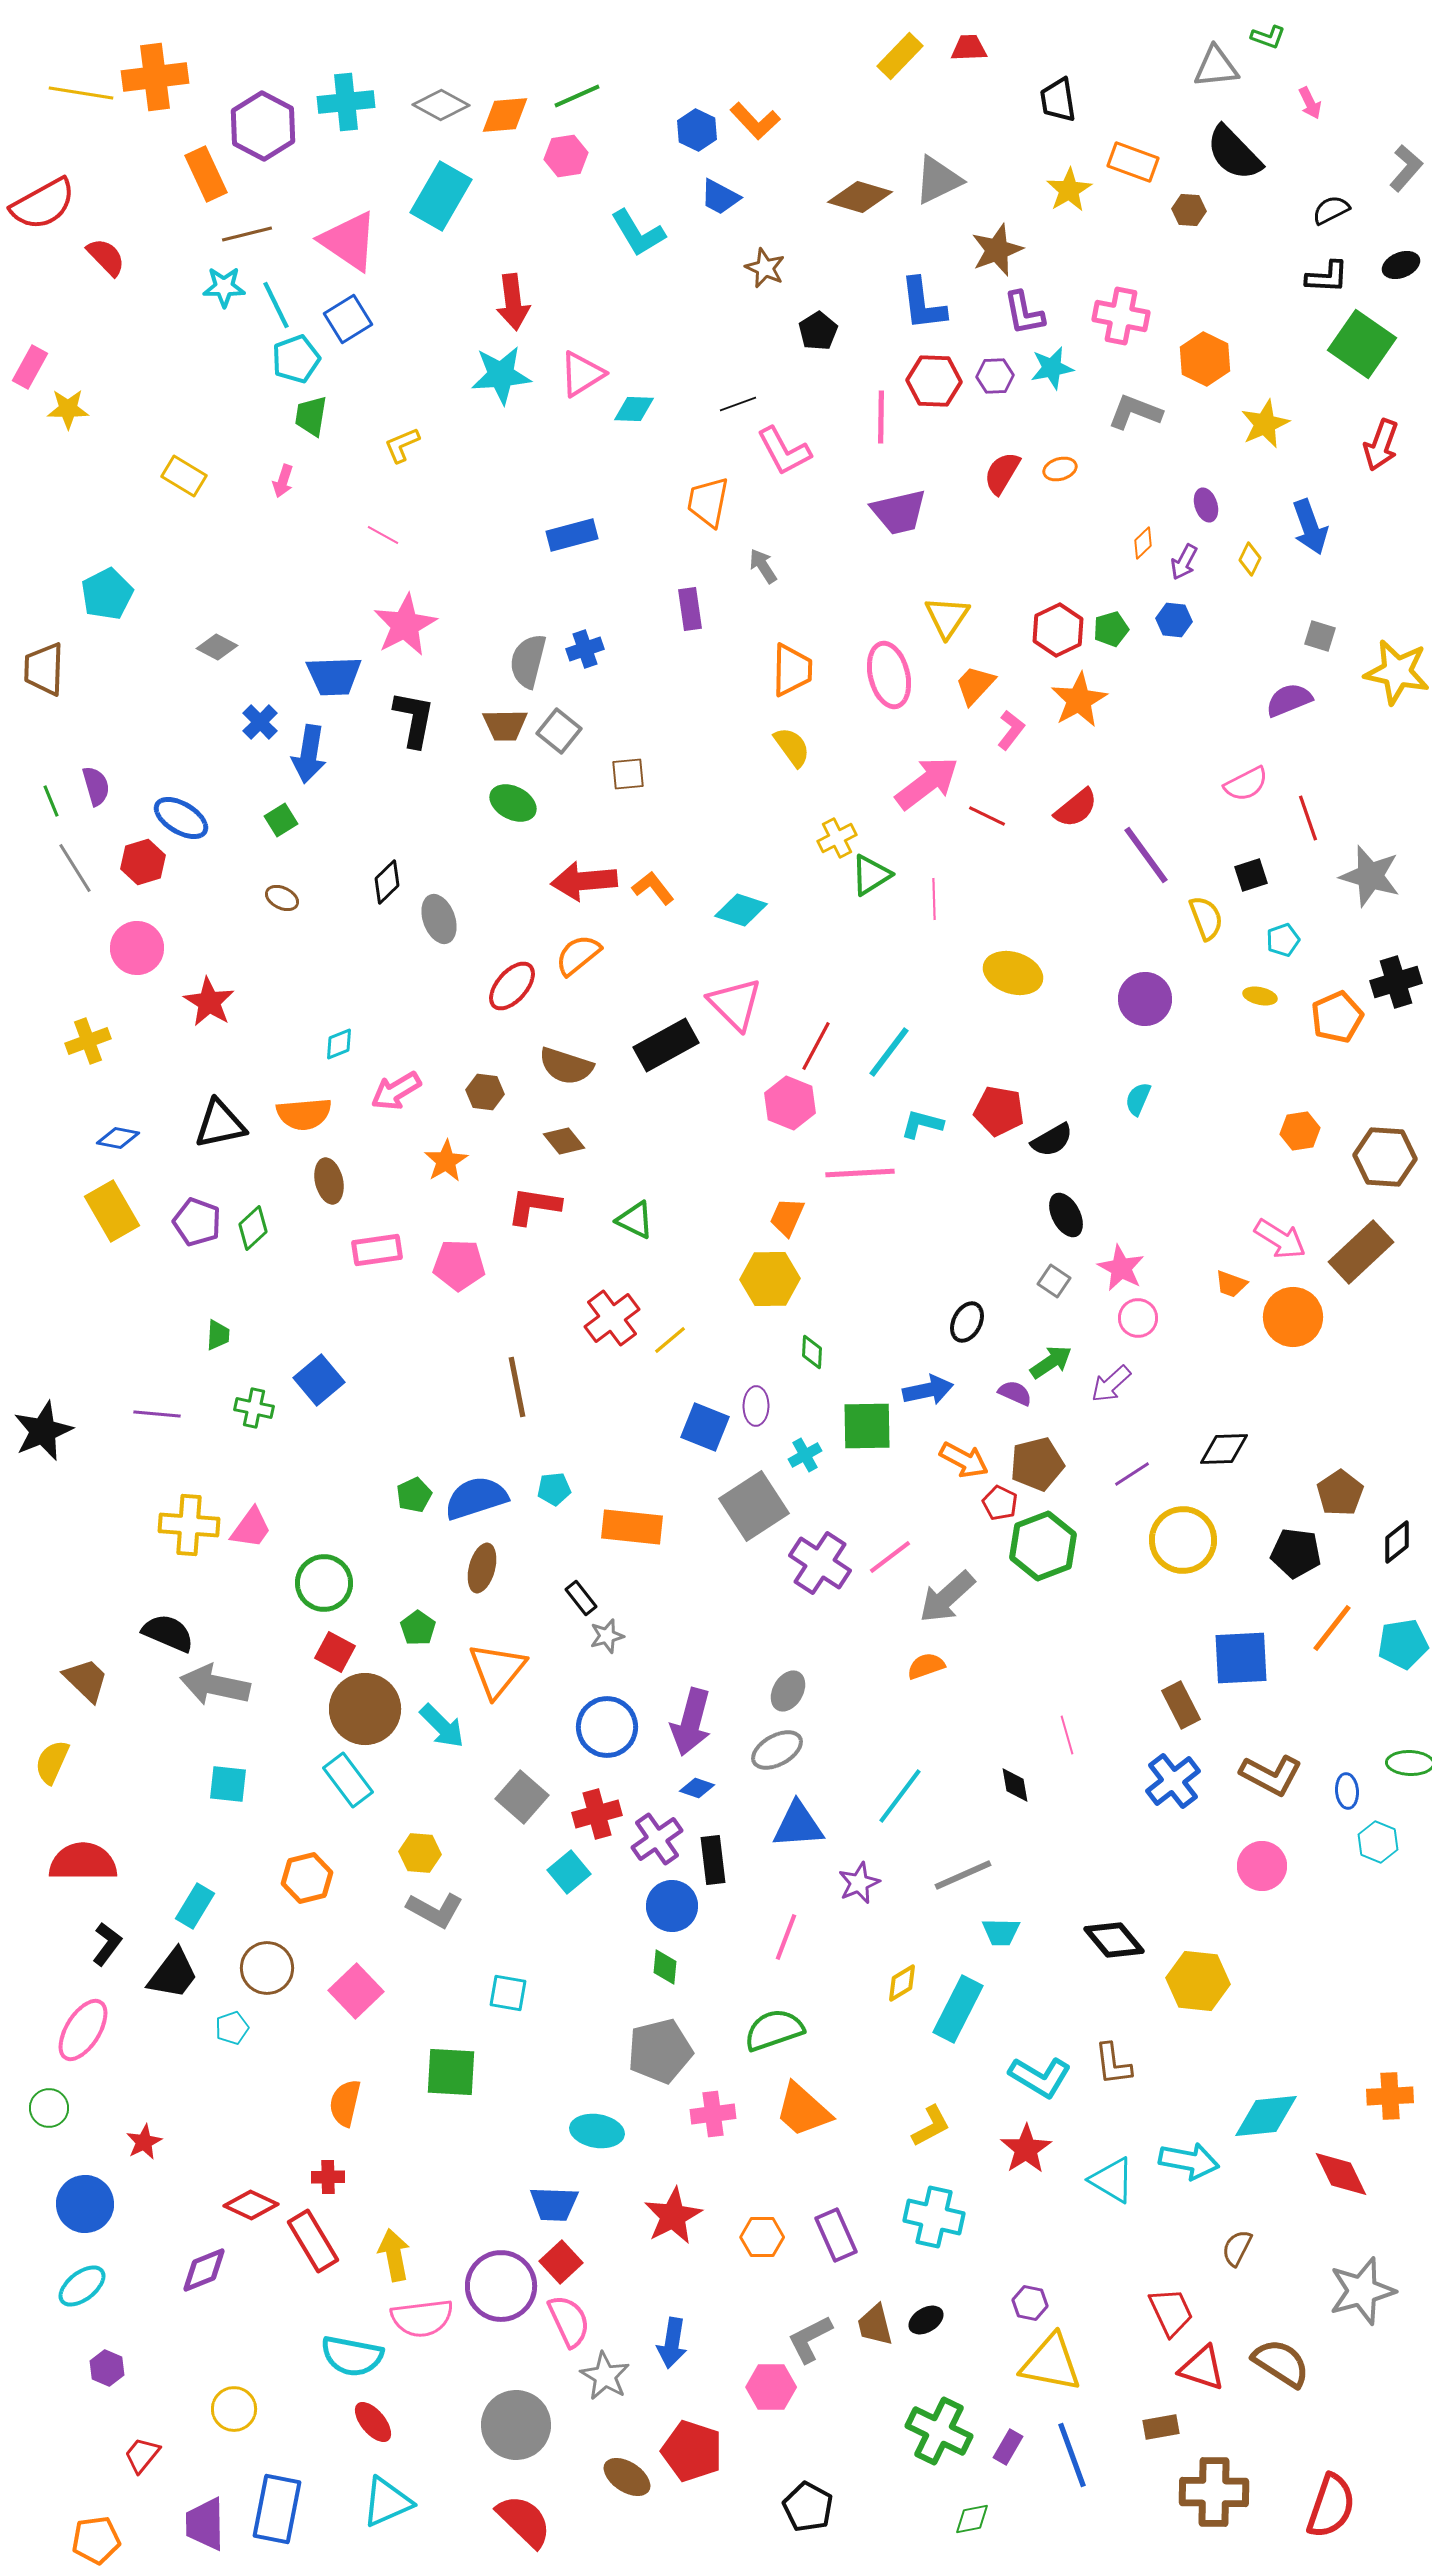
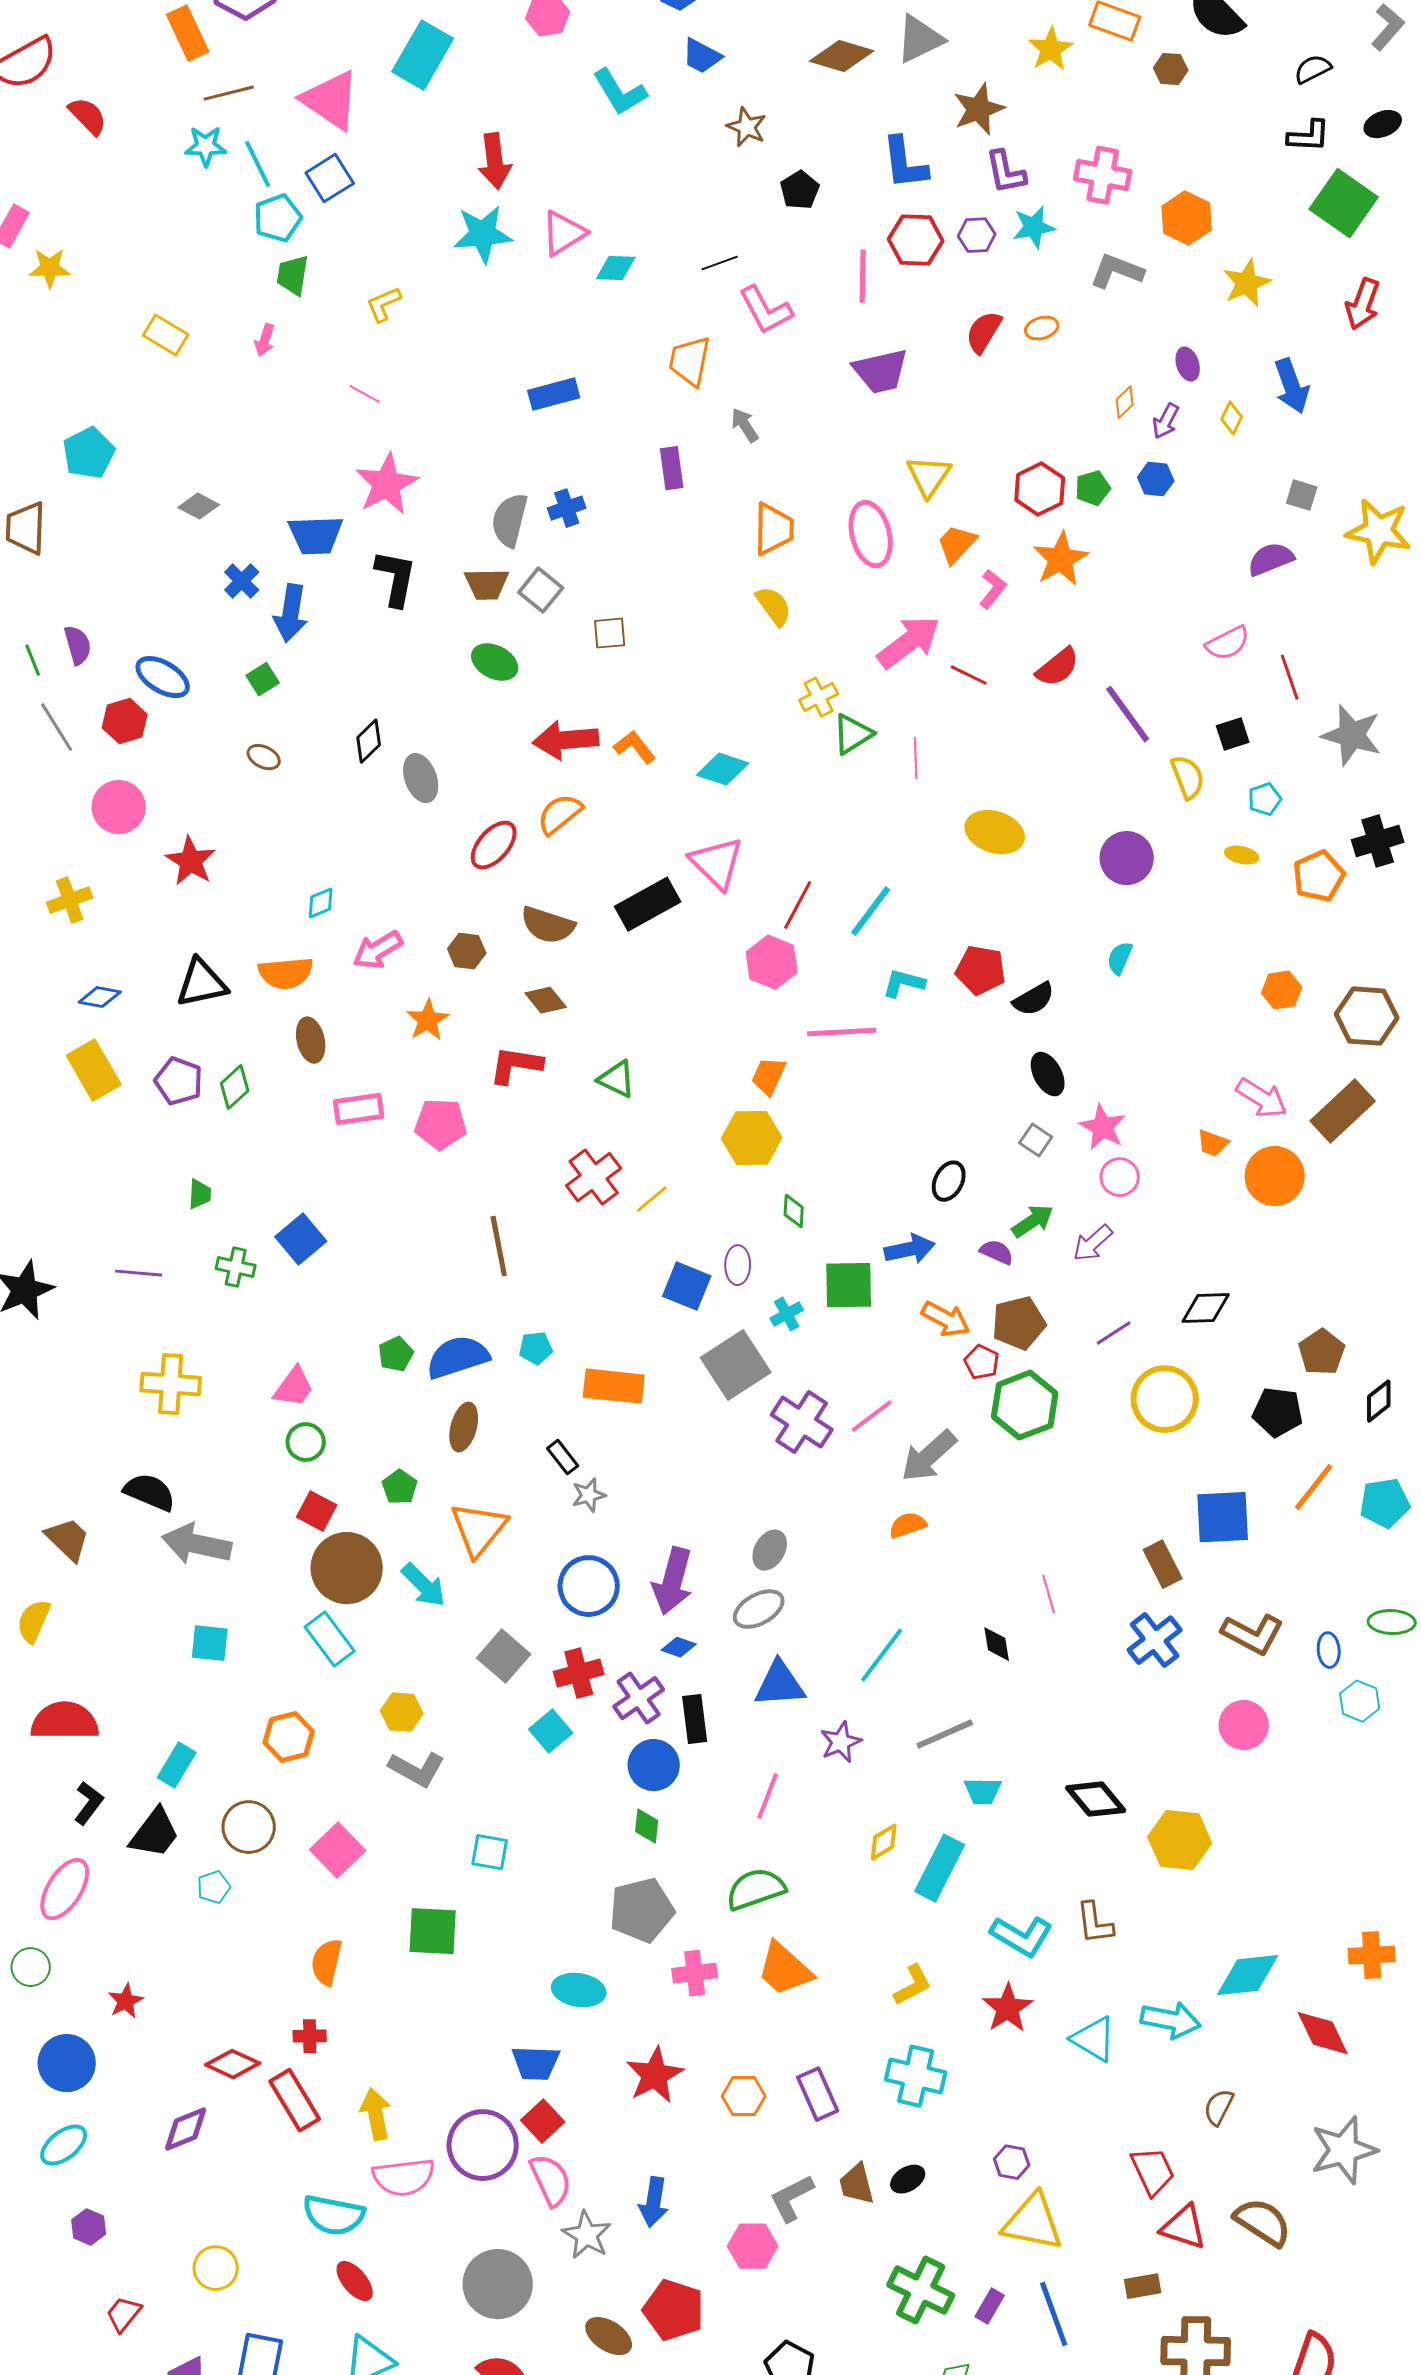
pink trapezoid: (251, 1528) -> (294, 1387), moved
green circle: (324, 1583) -> (306, 1442), size x0.7

